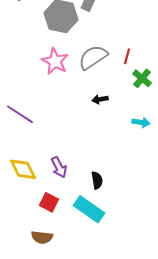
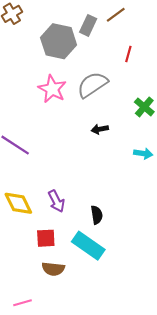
red line: (127, 56) -> (128, 54), moved
red square: (49, 202) -> (46, 238), turned -30
brown semicircle: (42, 237) -> (53, 269), moved

